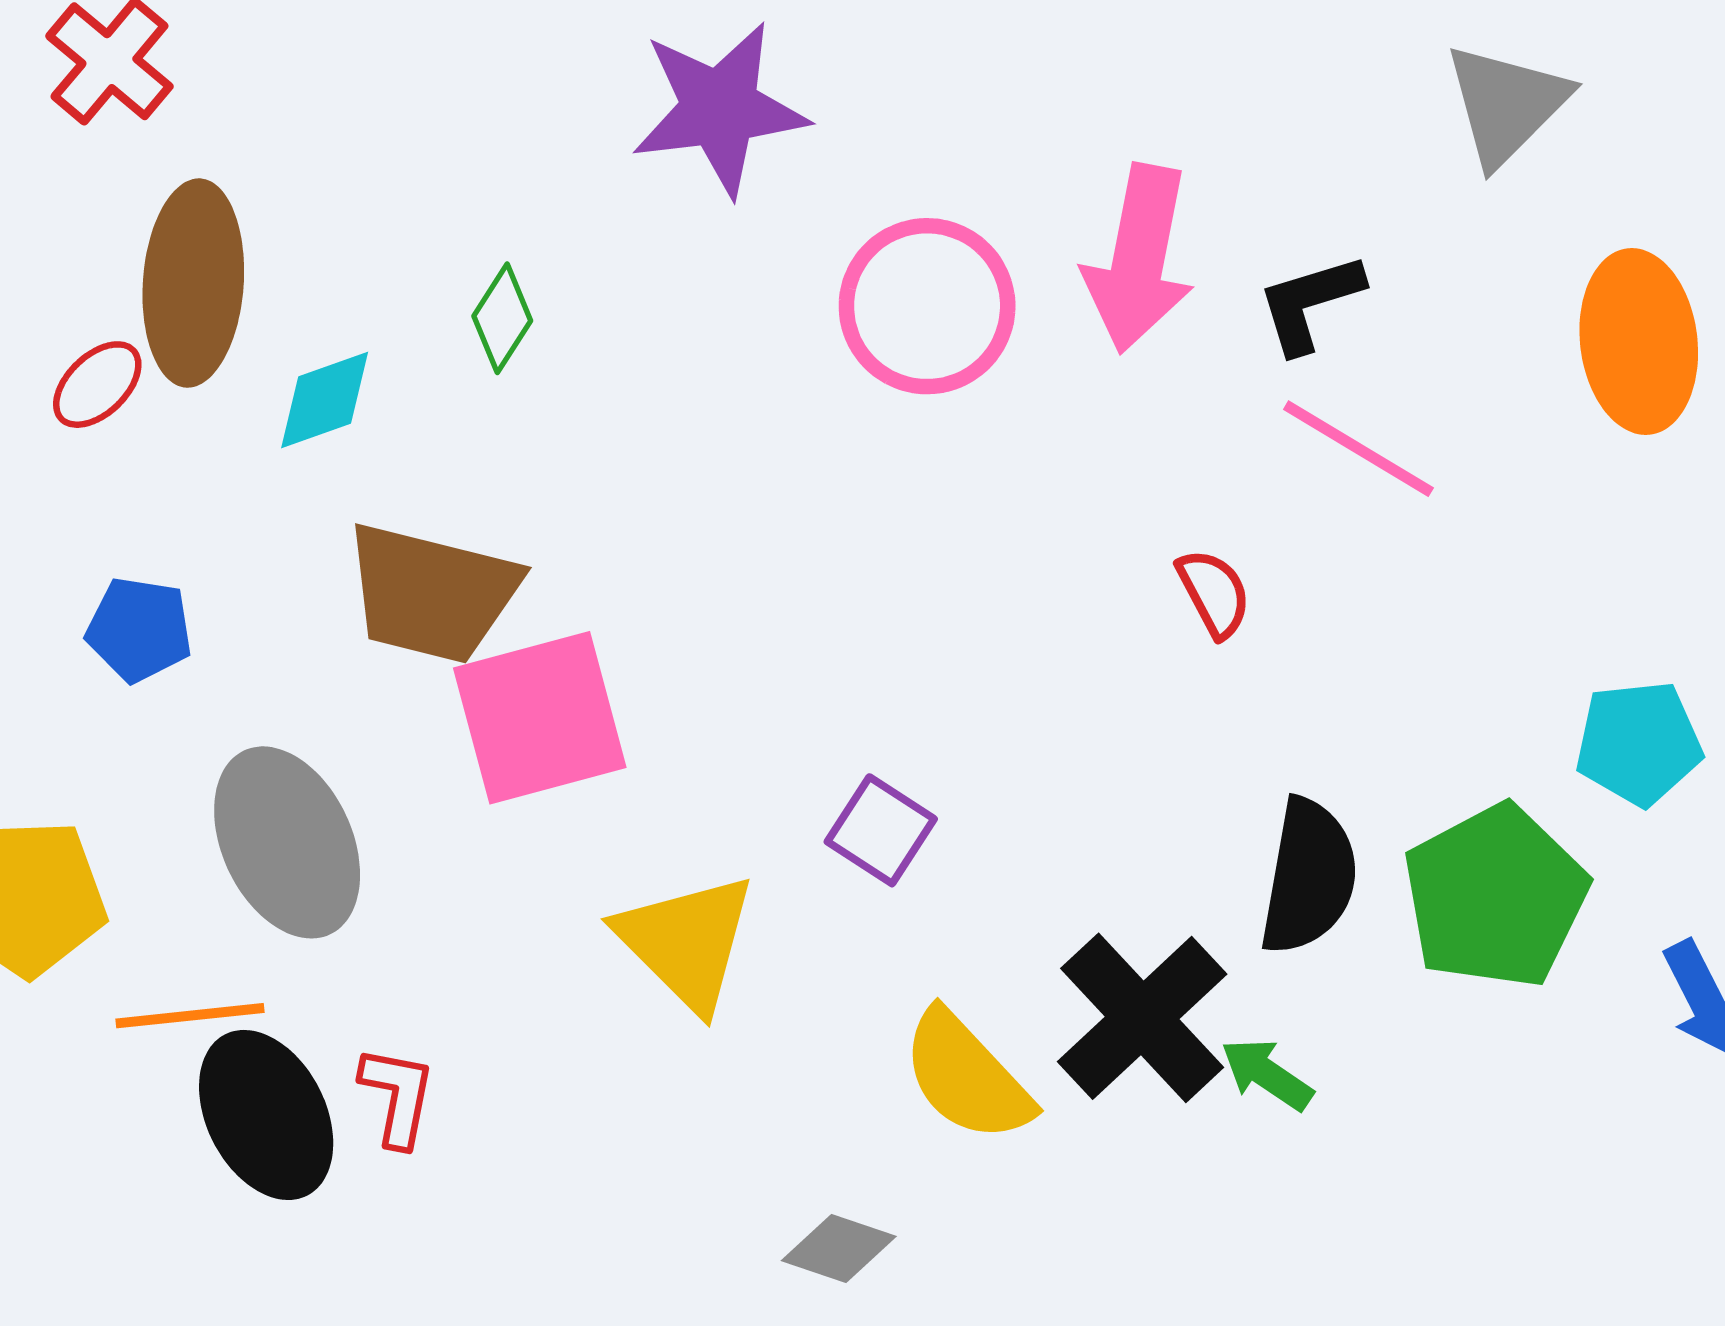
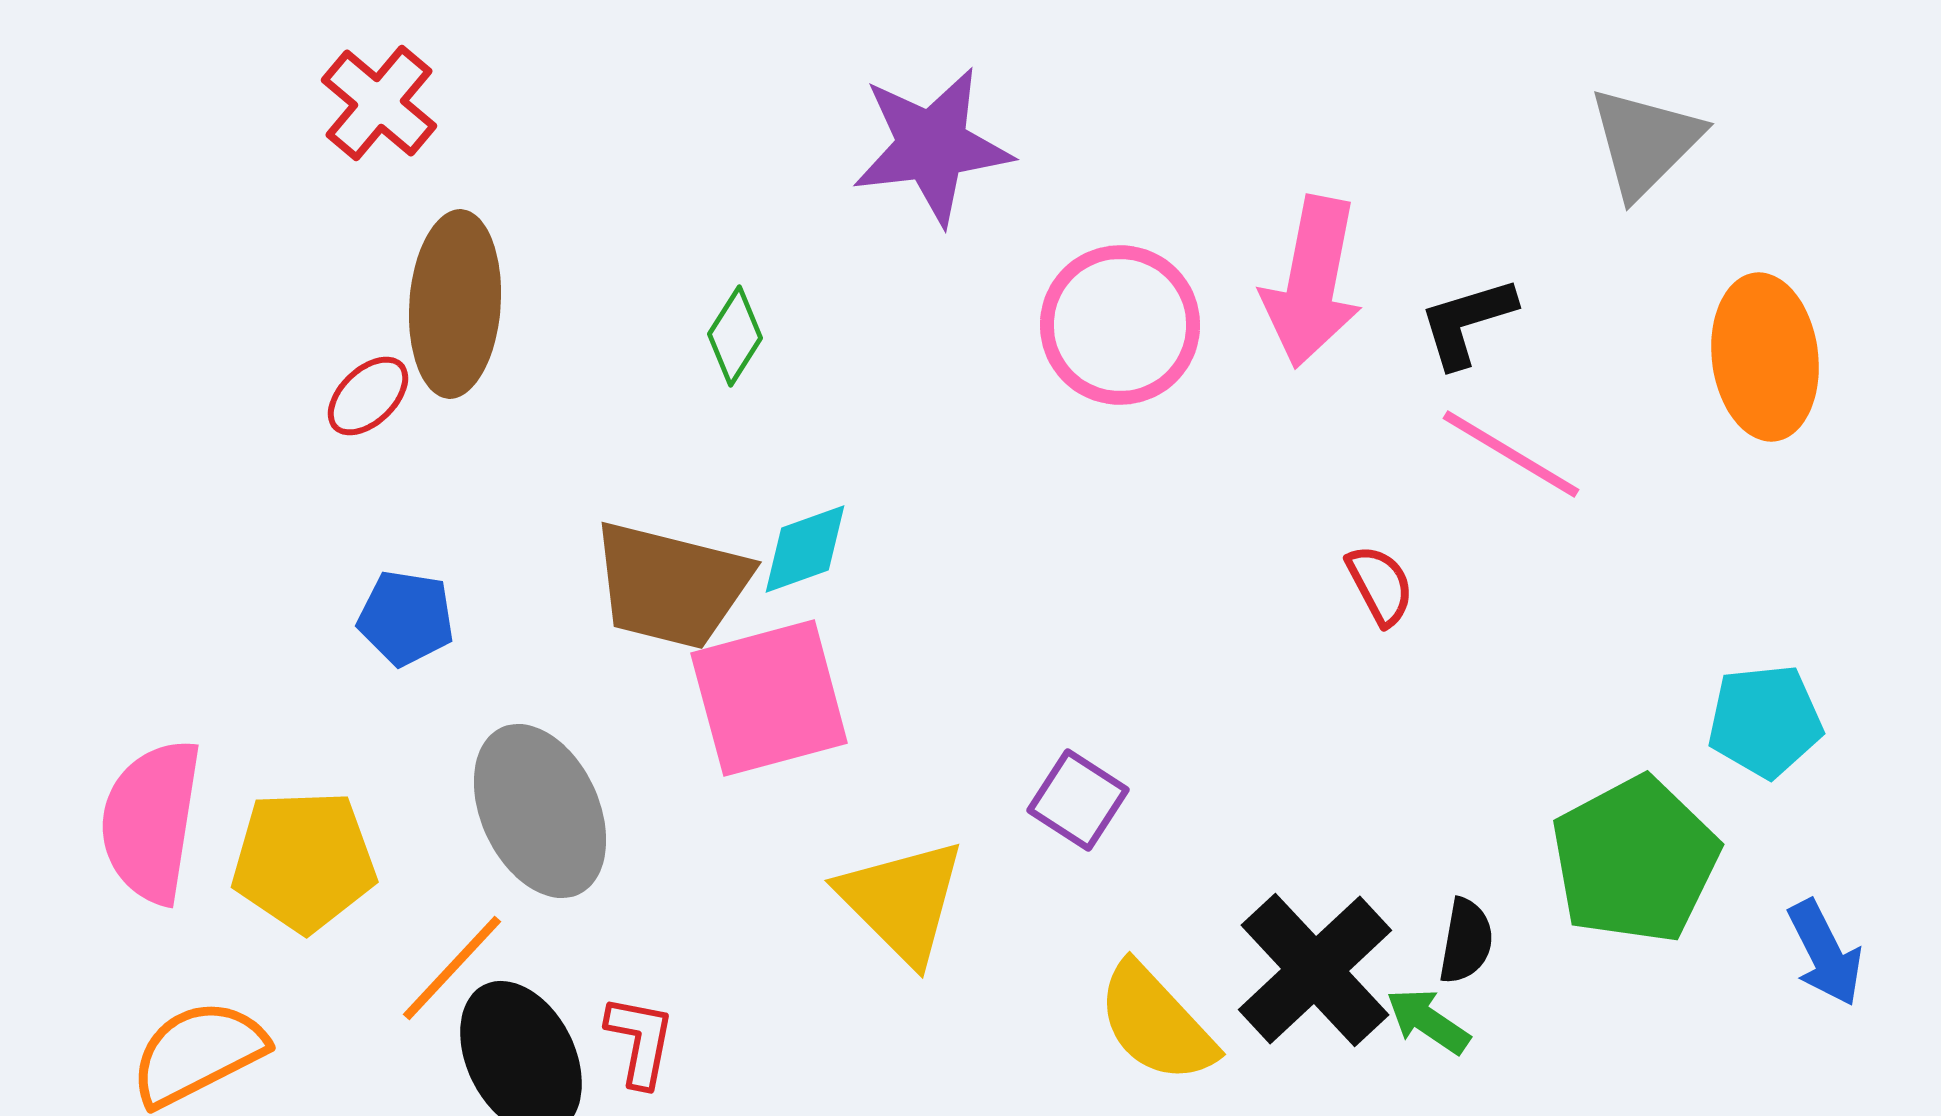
cyan diamond: (325, 400) -> (805, 549), moved
black semicircle: (1309, 877) -> (1466, 941), moved, size x0.6
orange line: (190, 1016) -> (452, 968), turned -41

